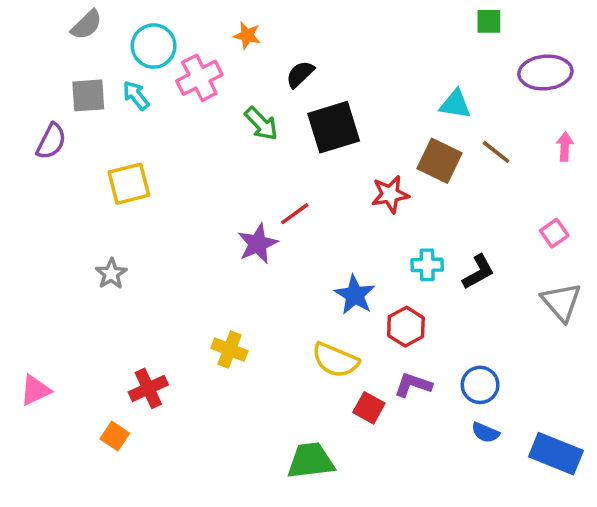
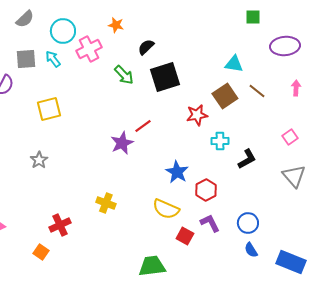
brown square: (439, 161) -> (225, 96), turned 30
cyan cross: (427, 265) -> (220, 141), moved
purple L-shape: (413, 385) -> (210, 223), turned 45
blue semicircle: (485, 433) -> (251, 250), turned 35

